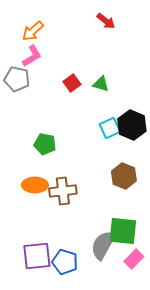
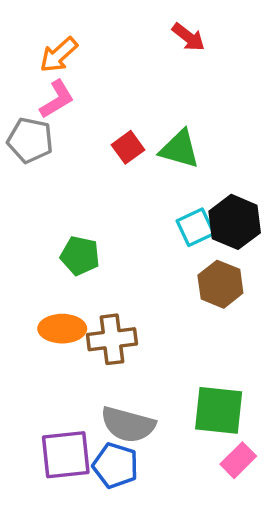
green triangle: (101, 84) -> (180, 149), size x1.4
brown hexagon: (124, 176) -> (220, 284), moved
gray semicircle: (103, 245) -> (128, 425), moved, turned -104

